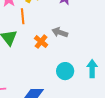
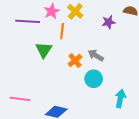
cyan circle: (65, 71) -> (94, 79), moved

